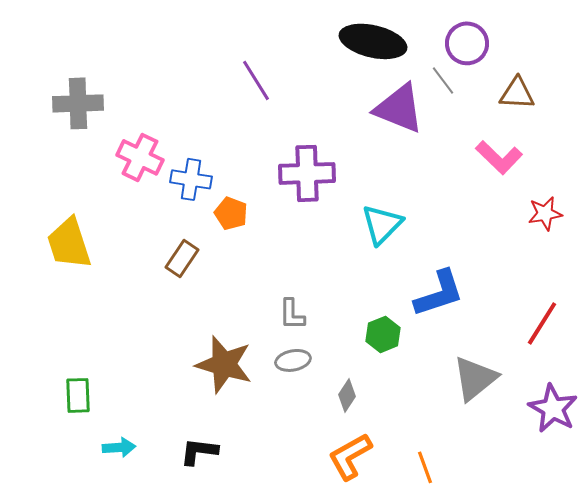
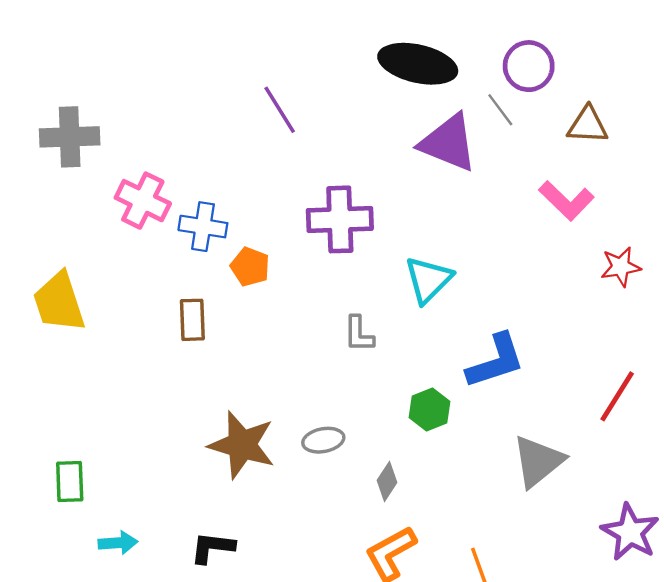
brown rectangle: (182, 258) -> (192, 320), turned -36
gray L-shape: (292, 314) -> (359, 334), moved
purple star: (553, 408) -> (630, 532), moved

